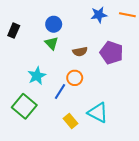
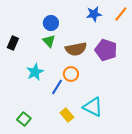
orange line: (127, 15) -> (121, 14), turned -63
black rectangle: (14, 31) -> (13, 43), moved
brown semicircle: (80, 52) -> (76, 49), size x1.5
green square: (24, 106) -> (24, 119), moved, size x0.6

